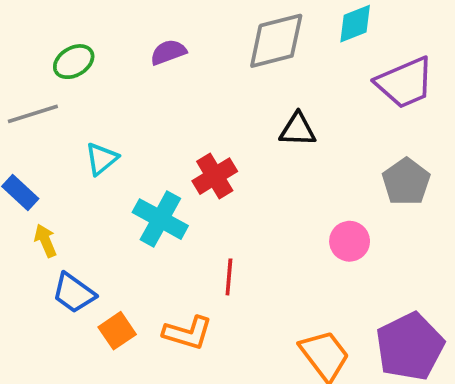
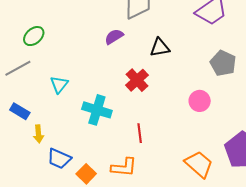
purple semicircle: (168, 52) -> (114, 37), moved
red cross: (215, 176) -> (137, 80), moved
yellow arrow: (45, 241) -> (38, 134), turned -150

